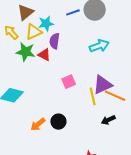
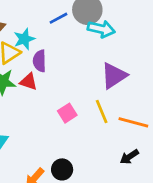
cyan arrow: (99, 46) -> (101, 29), moved, turned 42
purple triangle: (102, 85) -> (114, 76), moved
yellow line: (93, 96) -> (102, 111), moved

